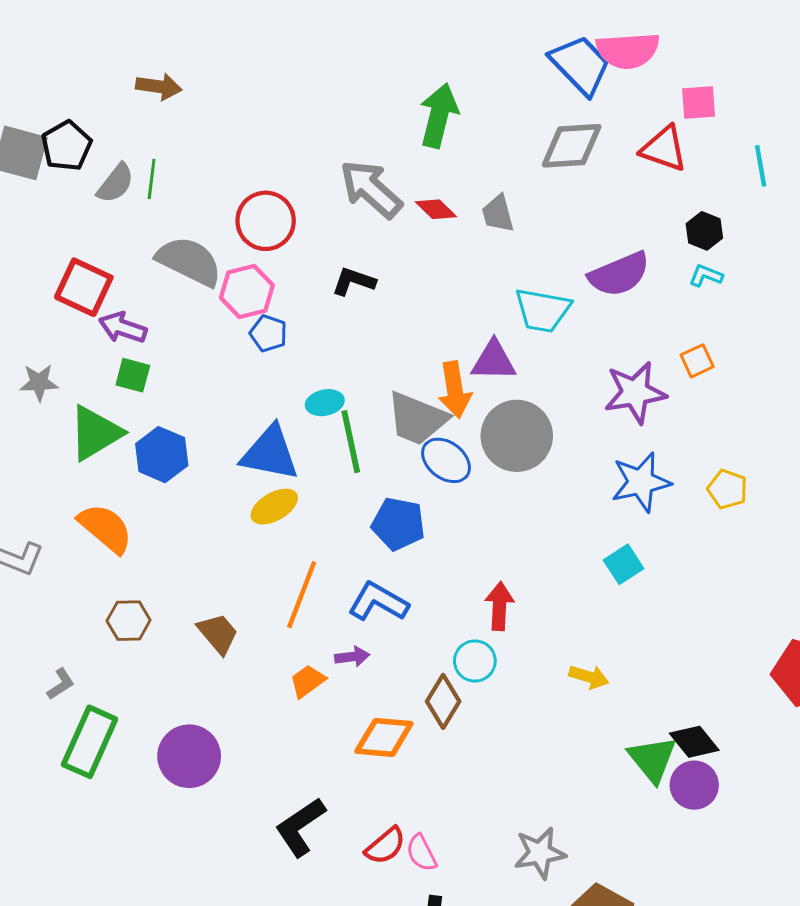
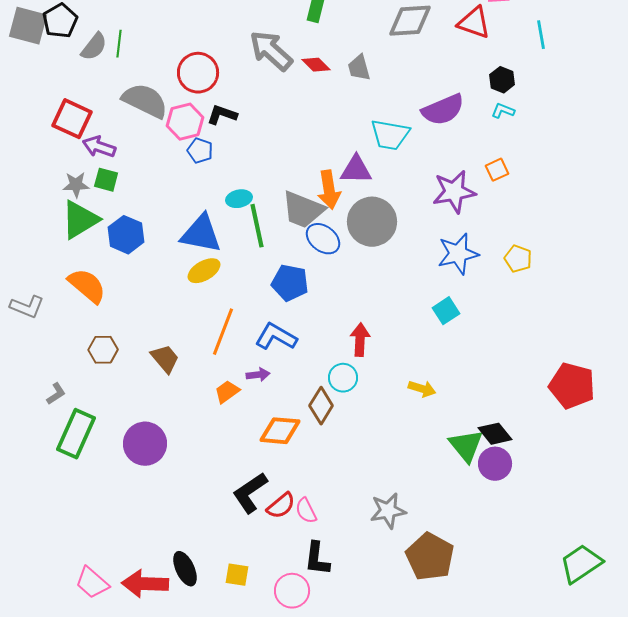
black L-shape: (354, 281) -> (222, 115), moved
gray star: (39, 382) -> (76, 185), moved
black L-shape: (300, 827) -> (250, 493), moved

